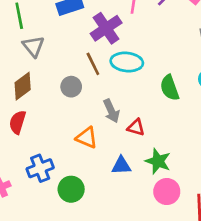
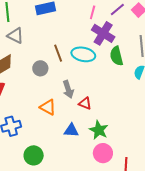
purple cross: (106, 28) -> (103, 33), moved, turned -30
gray triangle: (33, 46) -> (15, 36), turned -30
green semicircle: (170, 88) -> (116, 56), moved
green circle: (71, 189) -> (34, 155), moved

